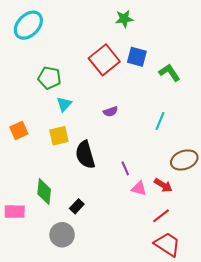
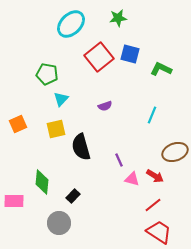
cyan ellipse: (28, 25) -> (71, 24), moved
green L-shape: (169, 73) -> (161, 69), turned -30

